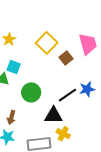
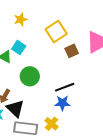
blue star: (87, 89) -> (62, 103), moved
black triangle: (53, 115) -> (15, 109), moved, turned 30

